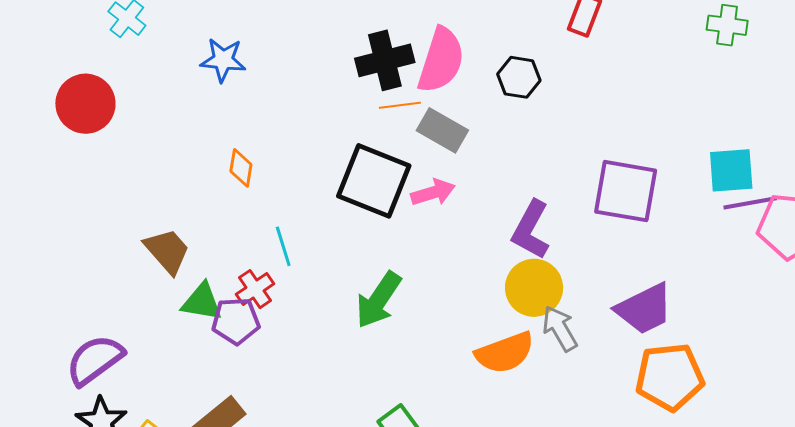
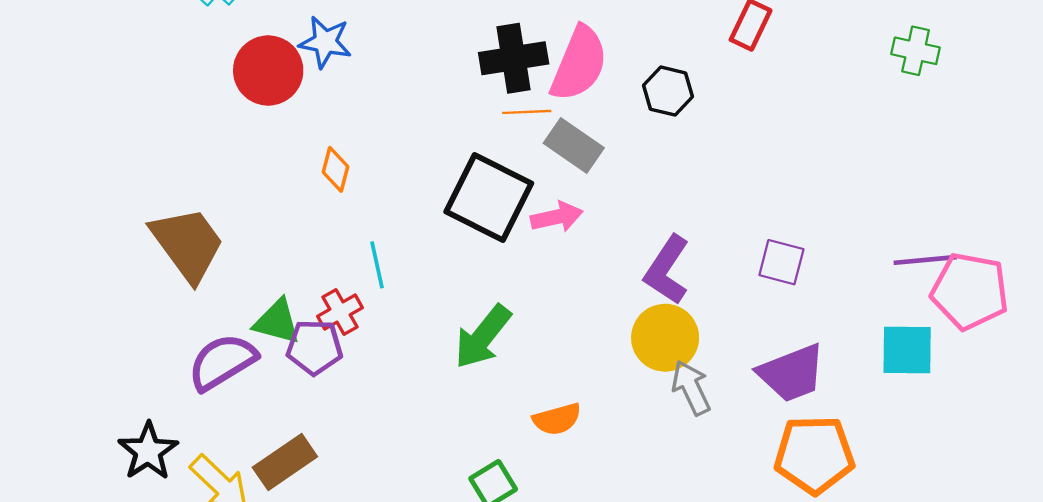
red circle: (85, 104) -> (268, 71), moved
cyan square: (731, 170) -> (907, 350), moved
purple square: (626, 191) -> (781, 262), moved, size x0.6
brown trapezoid: (167, 251) -> (188, 244), moved, size x1.4
orange semicircle: (505, 353) -> (557, 419), moved, size x0.7
purple semicircle: (95, 360) -> (222, 362), moved

